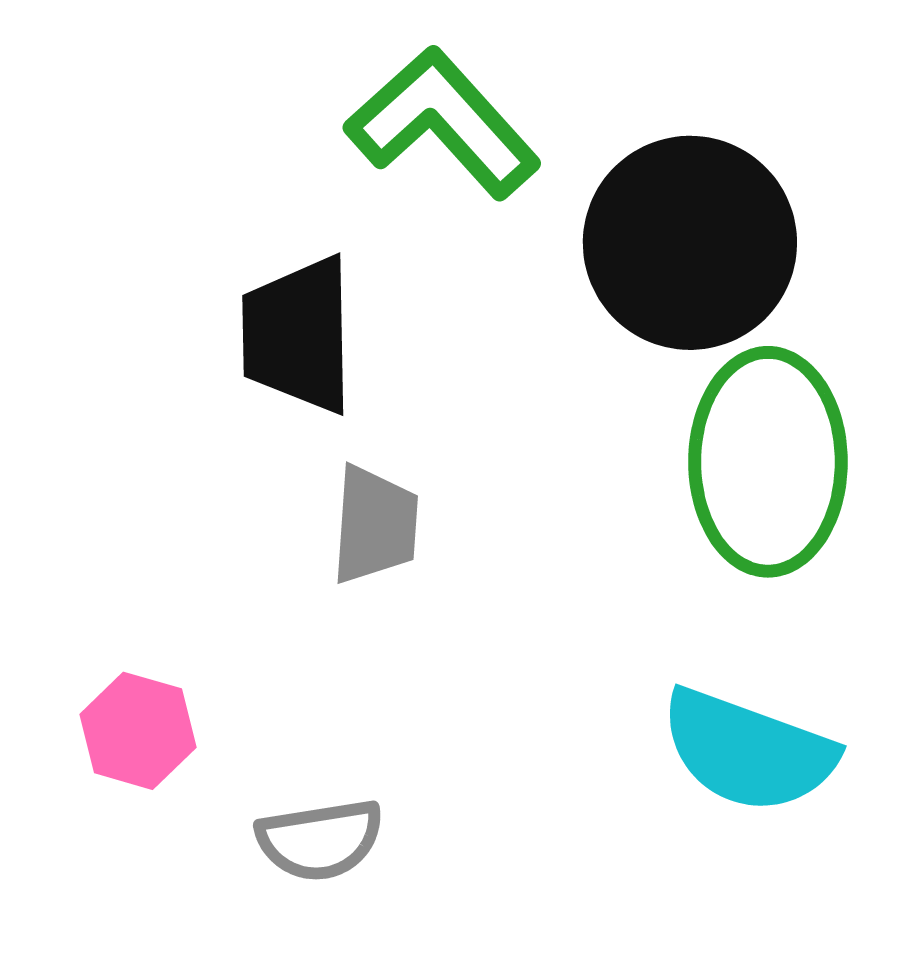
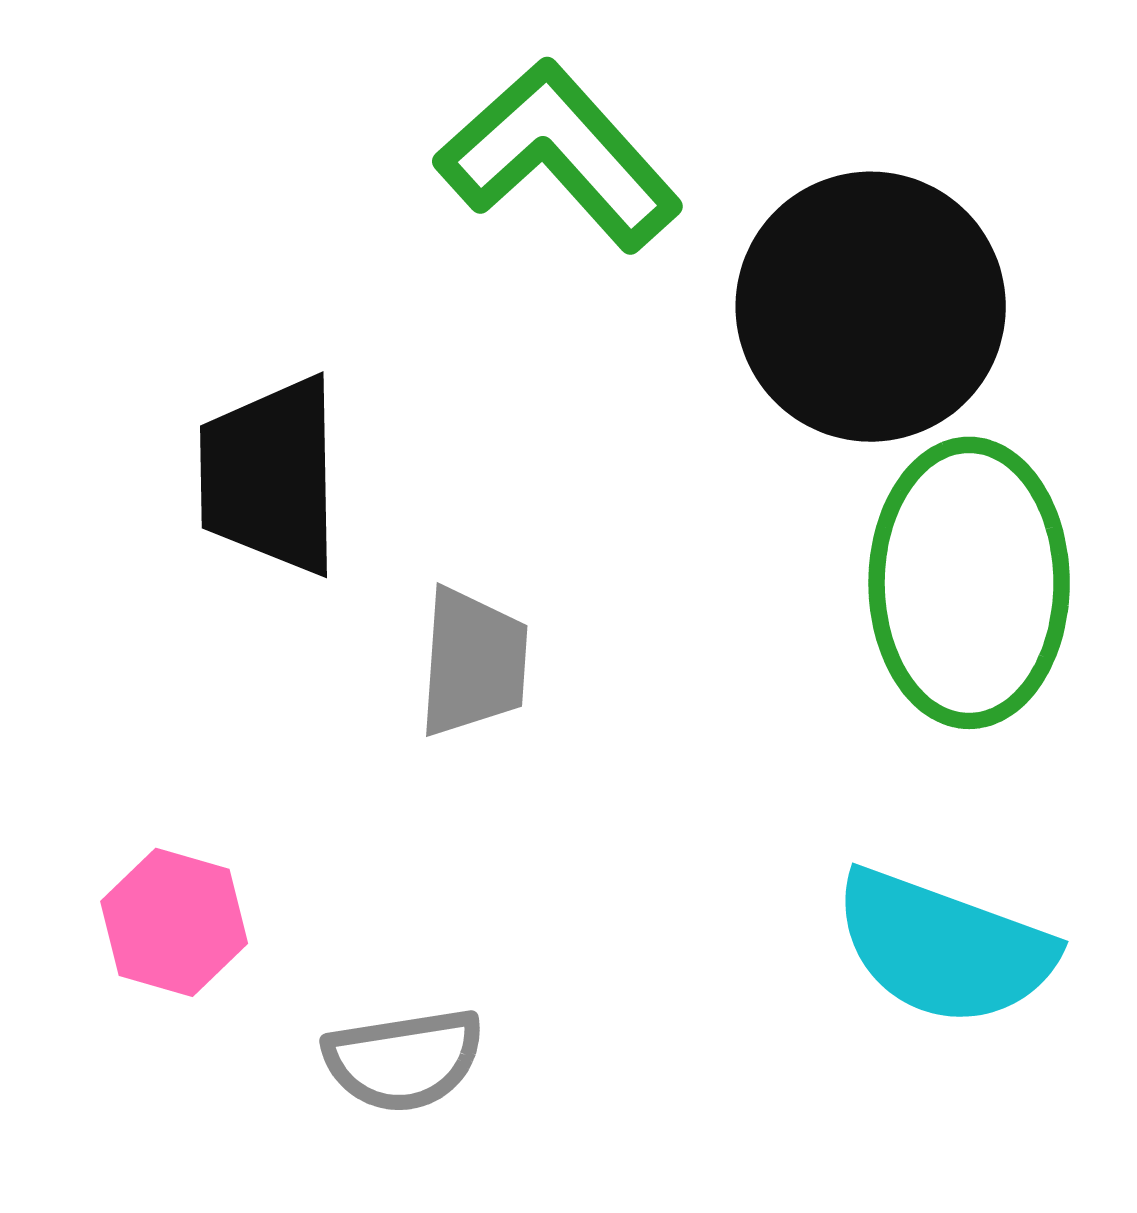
black trapezoid: (298, 335) -> (270, 476), moved

